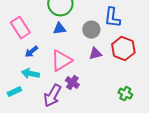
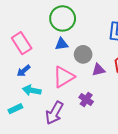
gray circle: (91, 30) -> (83, 54), moved
blue arrow: (31, 52) -> (24, 71), moved
purple cross: (72, 83) -> (86, 100), moved

